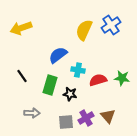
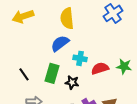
yellow semicircle: (84, 30) -> (67, 18), moved, turned -30
black line: (22, 76) -> (24, 74), moved

